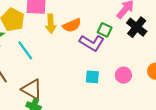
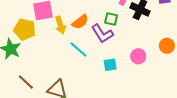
purple L-shape: (92, 43) -> (102, 34), turned 40
cyan line: (25, 50) -> (78, 49), moved

